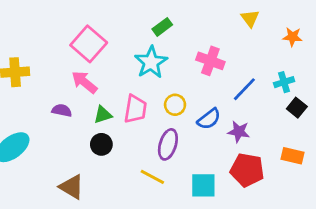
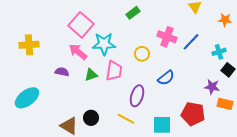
cyan star: (151, 62) -> (104, 44), moved, turned 30
blue line: (244, 89) -> (191, 42), moved
yellow circle: (175, 105) -> (142, 54), moved
purple star: (239, 132) -> (212, 87), moved
black circle: (101, 144) -> (91, 118), moved

